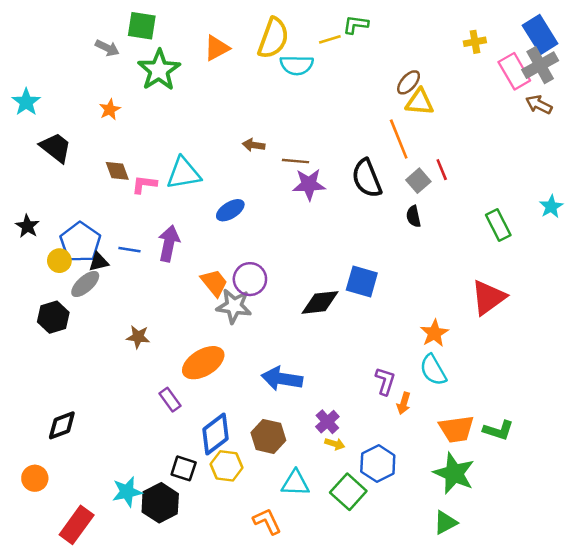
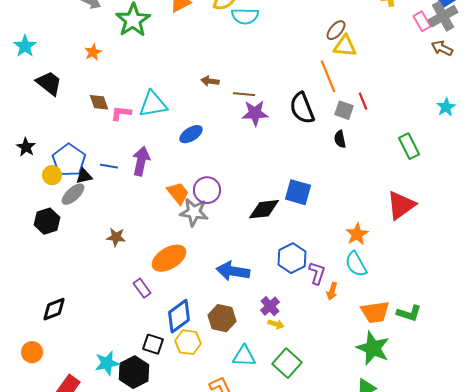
pink rectangle: (514, 71) -> (422, 21), size x0.7
gray square: (418, 181) -> (344, 110), turned -30
cyan star: (551, 207) -> (446, 107), moved
blue hexagon: (378, 463) -> (292, 258), moved

